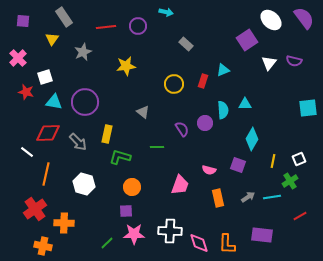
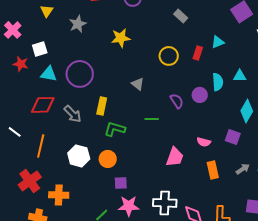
white line: (27, 152) -> (15, 132), moved
orange circle: (132, 187) -> (108, 159), moved

